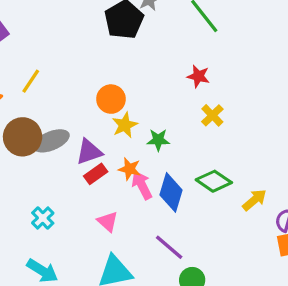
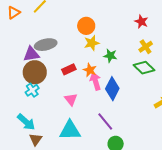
brown circle: (23, 137) -> (35, 72), moved
purple triangle: (89, 152) -> (31, 54), moved
green diamond: (214, 181) -> (144, 68), moved

